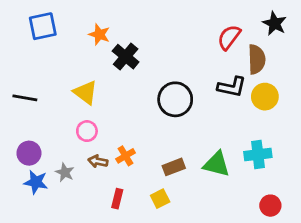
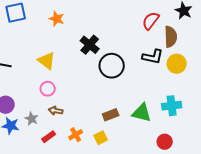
black cross: (126, 57) -> (90, 45), moved
orange cross: (126, 156) -> (76, 135), moved
red rectangle: (117, 199) -> (49, 137), moved, turned 40
red circle: (270, 206) -> (165, 142), moved

